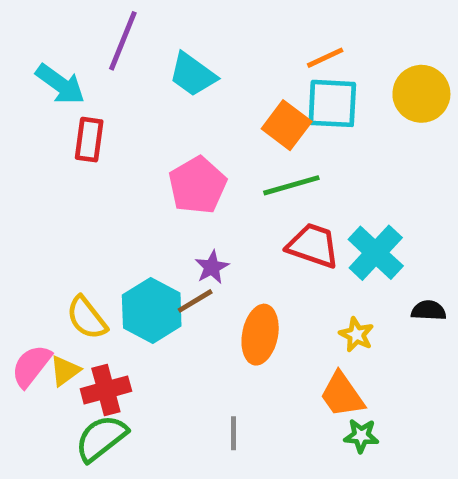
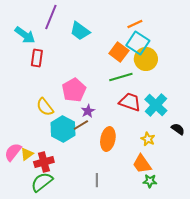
yellow circle: (421, 94) -> (146, 59), moved
cyan square: (332, 103) -> (138, 43), turned 30
pink pentagon: (197, 185) -> (74, 90), moved
black semicircle: (429, 311) -> (178, 129), turned 32
yellow semicircle: (87, 318) -> (45, 107), moved

